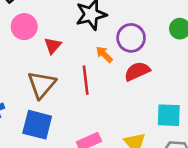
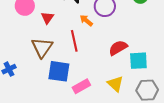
red semicircle: (137, 71) -> (118, 48), moved
blue square: (37, 125) -> (59, 71), moved

